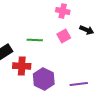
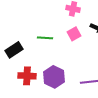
red cross: (22, 66) -> (27, 76), moved

